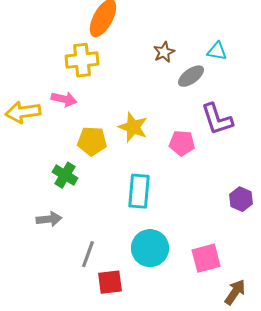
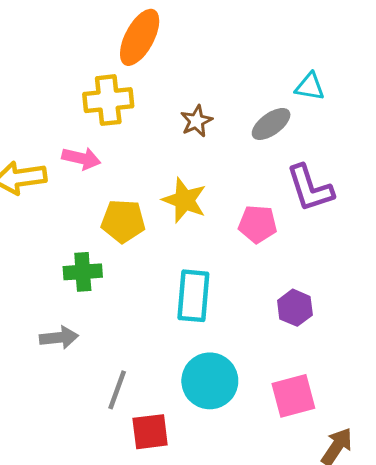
brown star: (164, 52) -> (196, 121), moved
green cross: (65, 175) -> (83, 272), turned -35
purple hexagon: (241, 199) -> (295, 308), moved

